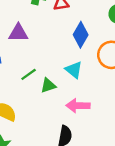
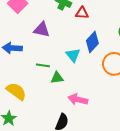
cyan triangle: (74, 70) -> (73, 55), moved
green line: (29, 74) -> (43, 65), turned 32

